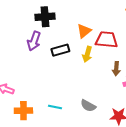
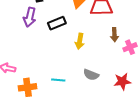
yellow arrow: (87, 54) -> (80, 41), moved

